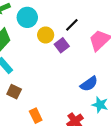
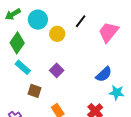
purple square: (62, 45) -> (57, 70), moved

